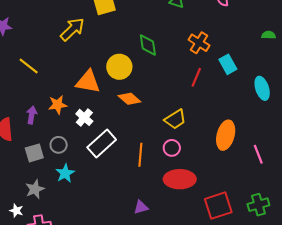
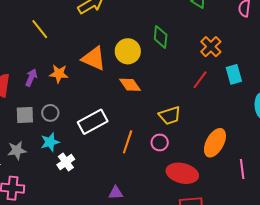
white cross: (84, 117) -> (66, 162), moved
red ellipse: (180, 179) -> (182, 173), moved

